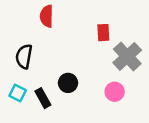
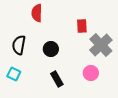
black circle: (68, 83) -> (51, 49), moved
black rectangle: (43, 98) -> (57, 79), moved

